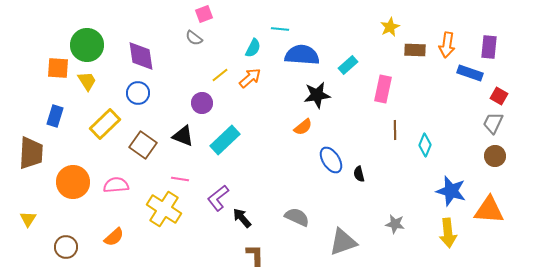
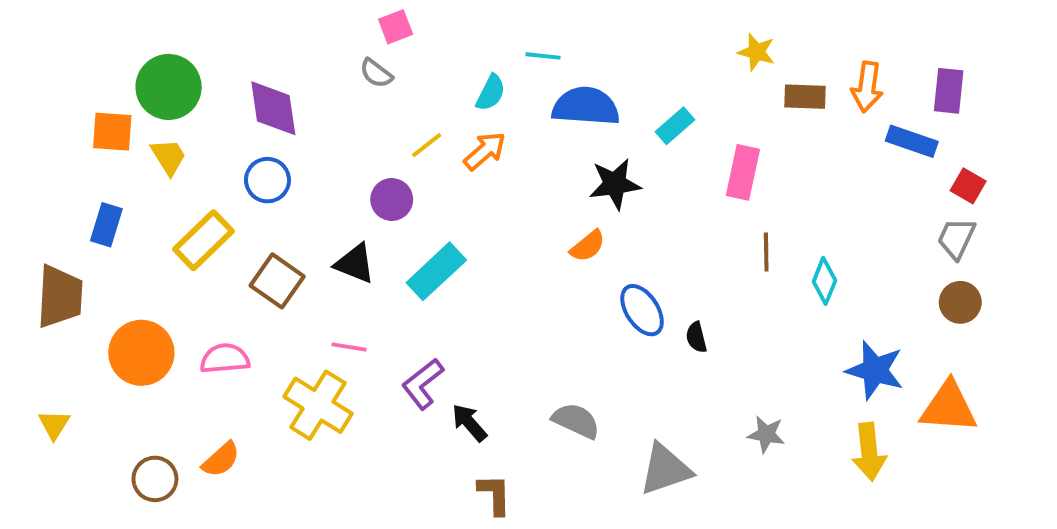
yellow star: (390, 27) -> (757, 52), turned -30
brown circle: (66, 247) -> (155, 479), moved

